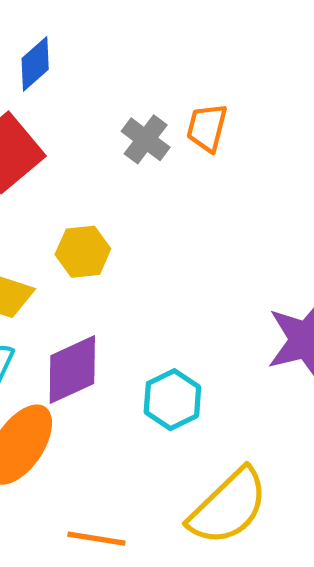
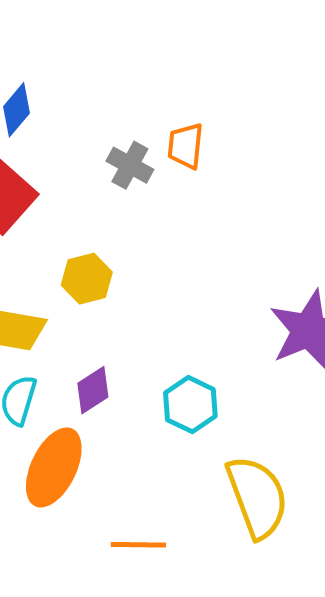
purple diamond: (72, 370) -> (93, 390), size x0.7
yellow semicircle: (228, 507) -> (257, 497), turned -58

